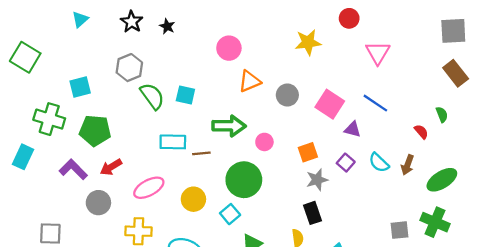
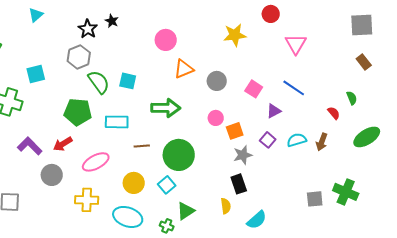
black star: (132, 22) -> (88, 29), moved
brown rectangle: (456, 73) -> (364, 62), size x0.7
pink square: (330, 104) -> (254, 89), size x0.7
purple triangle: (353, 129) -> (274, 111), turned -42
green pentagon: (95, 130) -> (78, 112), moved
pink circle: (264, 142) -> (216, 118), moved
brown line: (201, 153) -> (142, 146), moved
cyan semicircle: (379, 163) -> (297, 140), turned 120
green ellipse: (442, 180) -> (367, 137), moved
yellow circle: (193, 199) -> (134, 183), moved

